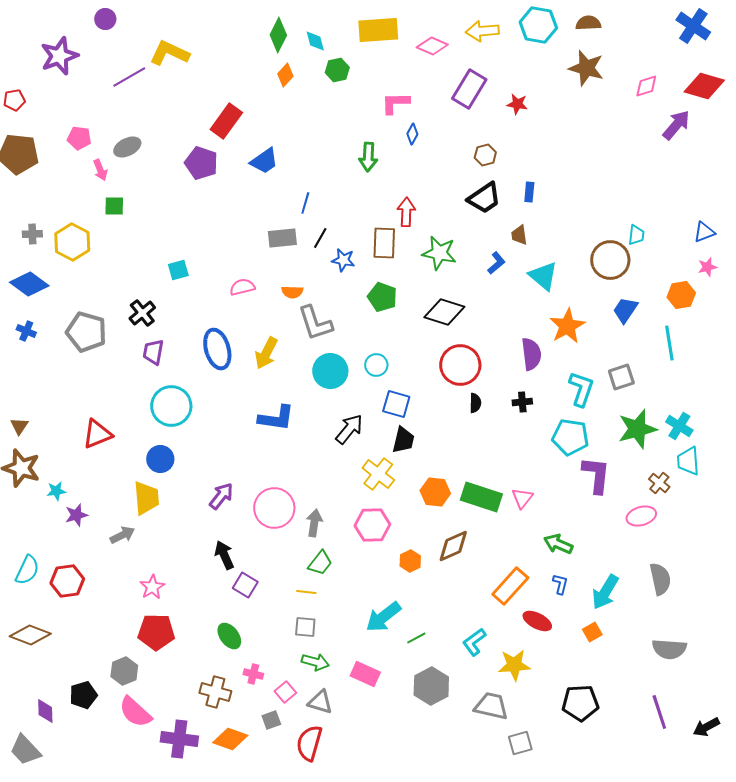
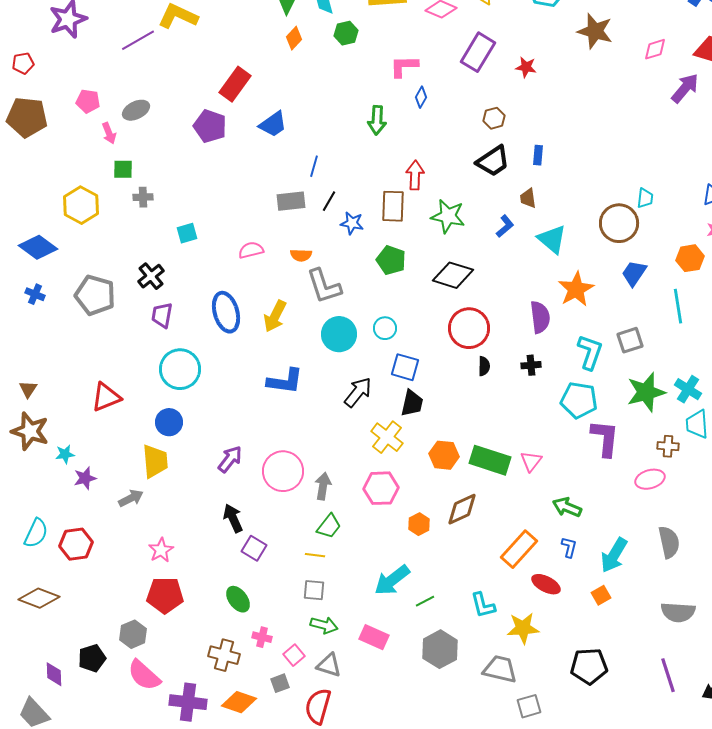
gray cross: (32, 234) -> (143, 197), moved
brown cross: (659, 483) -> (668, 446), turned -35
cyan L-shape: (474, 642) -> (483, 605), turned -68

